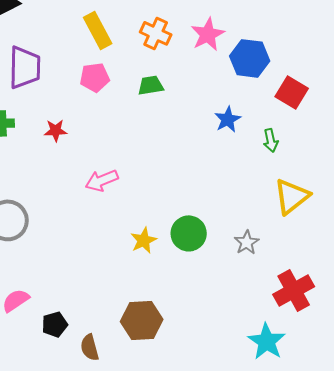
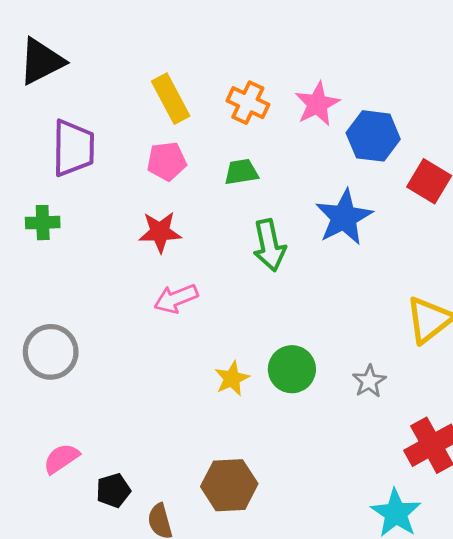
blue star: (228, 119) -> (344, 217), size x1.6
red star: (56, 130) -> (160, 232), moved, size x1.4
green arrow: (271, 140) -> (269, 245), moved, size x1.6

